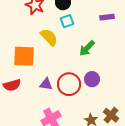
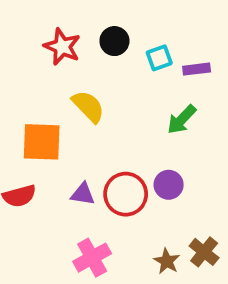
cyan square: (67, 21) -> (159, 58), moved
green arrow: (87, 48) -> (182, 119), moved

